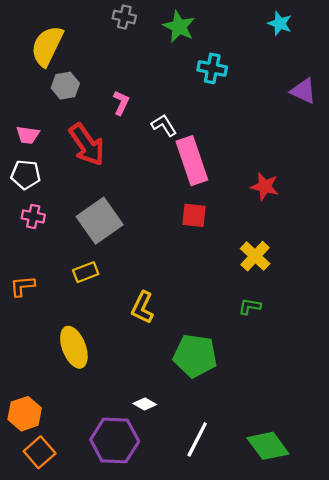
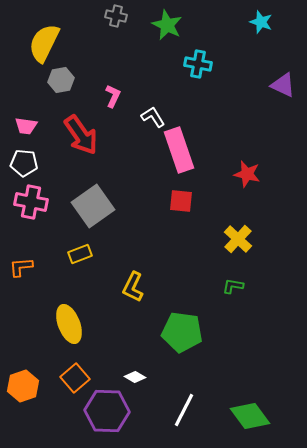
pink cross: (33, 216) -> (31, 202), size x1.5
orange square: (40, 452) -> (75, 378), moved

